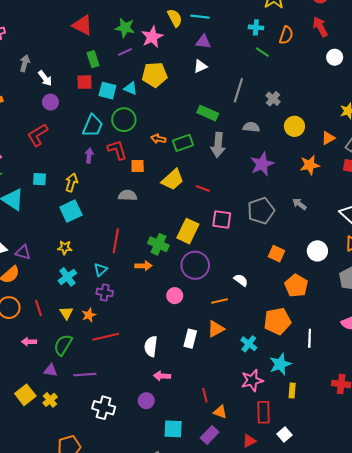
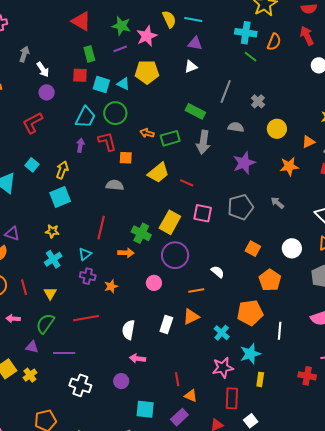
cyan cross: (256, 27) -> (246, 33), size x1.5
cyan square: (39, 179) -> (32, 165), turned 32
orange star: (89, 315) -> (111, 286), moved

